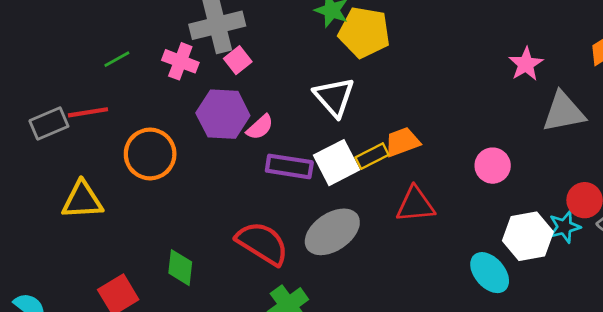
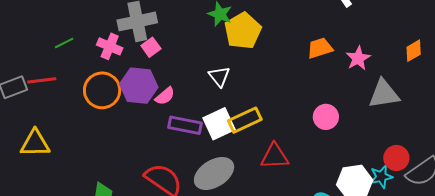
yellow pentagon: (364, 32) -> (243, 31), turned 30
white triangle: (334, 97) -> (219, 76), size x0.7
orange trapezoid: (402, 142) -> (320, 48), moved
orange circle: (150, 154) -> (102, 90), moved
yellow rectangle: (372, 156) -> (245, 120), size x1.4
pink circle: (493, 166) -> (326, 117), moved

